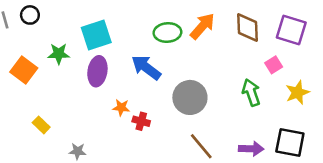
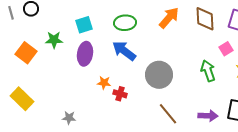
green ellipse: (167, 32) -> (125, 23), moved
cyan square: (96, 35) -> (84, 25), size x0.7
yellow rectangle: (41, 125) -> (22, 99), moved, size x1.6

